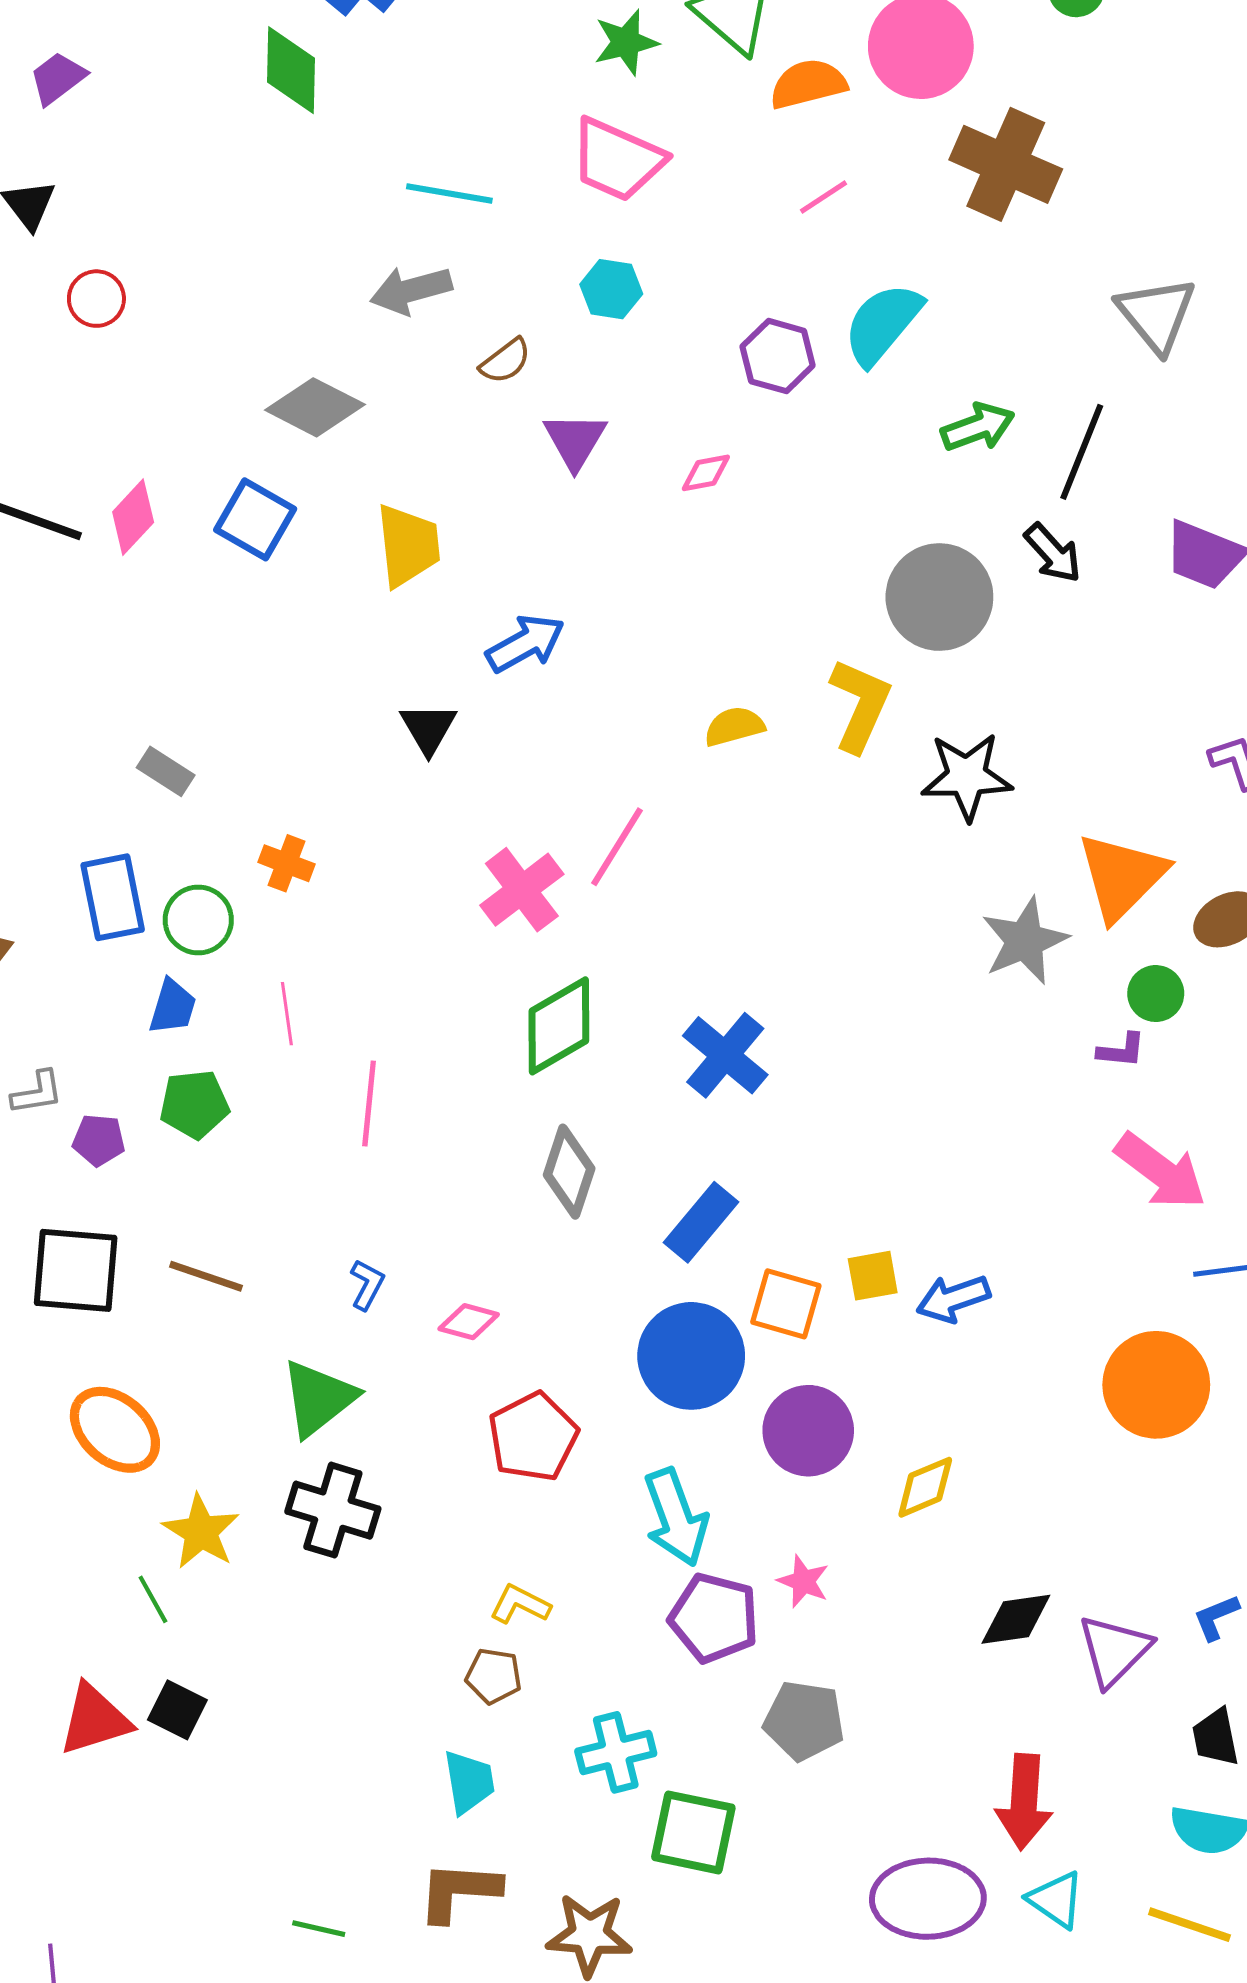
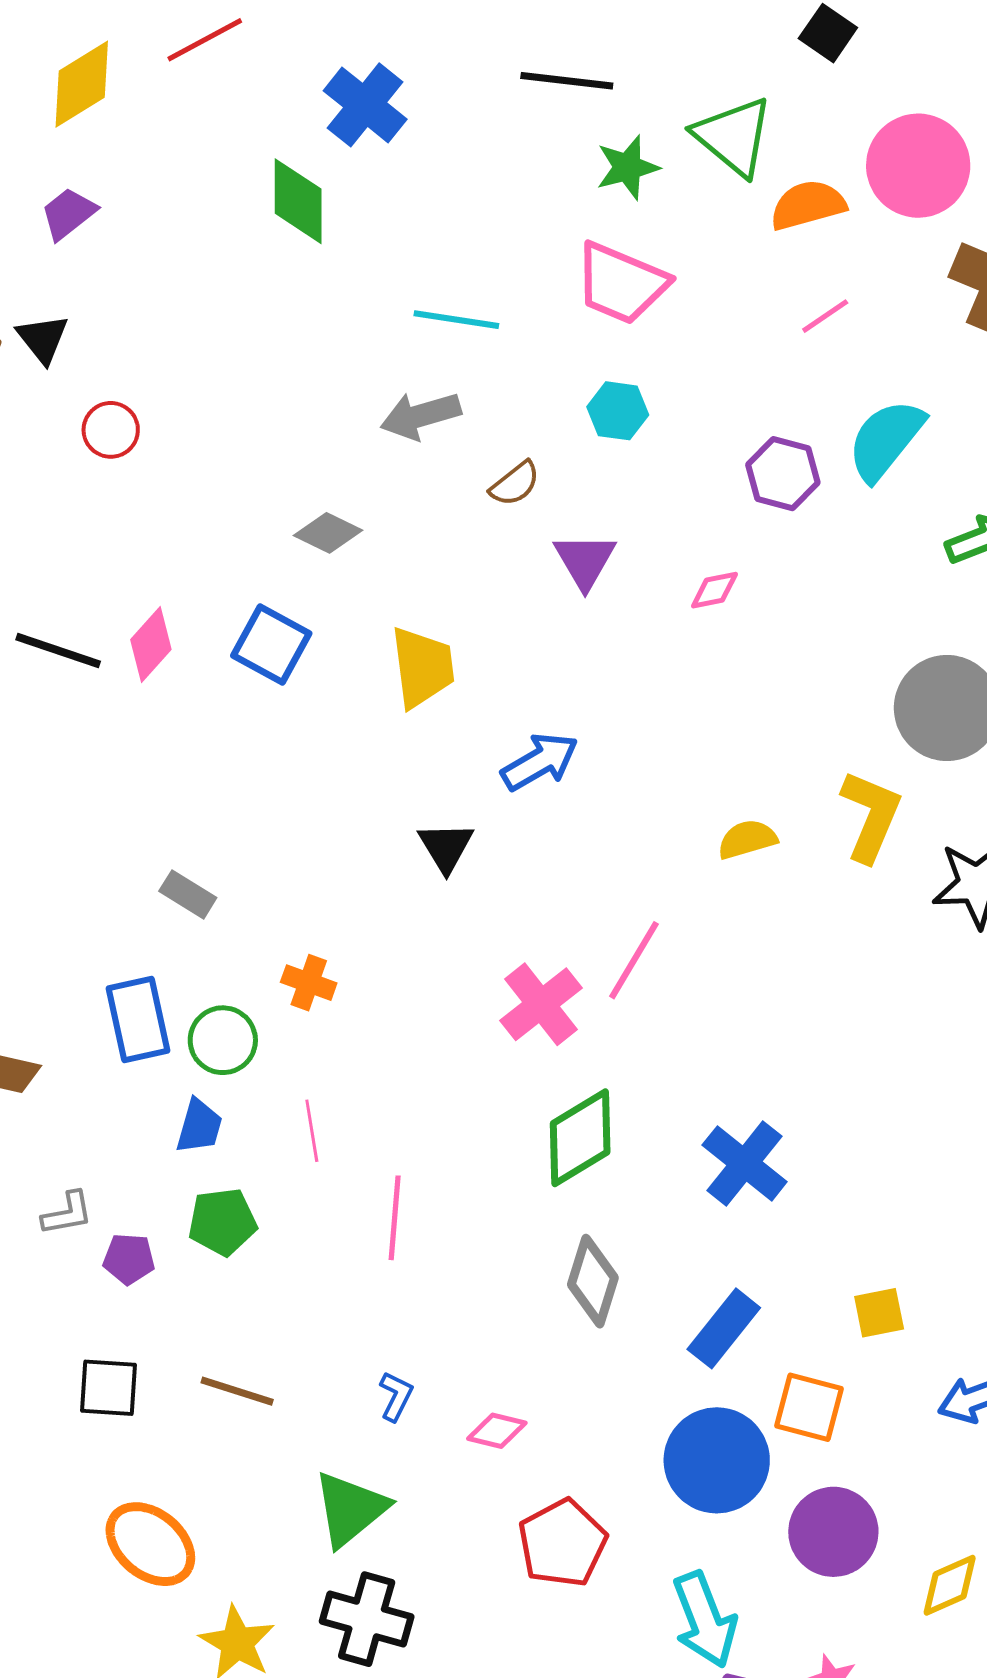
gray diamond: (315, 407) -> (328, 533), size x0.7
black square: (76, 1270) -> (109, 1388), size x0.7
yellow square: (873, 1276) -> (879, 1313), moved

